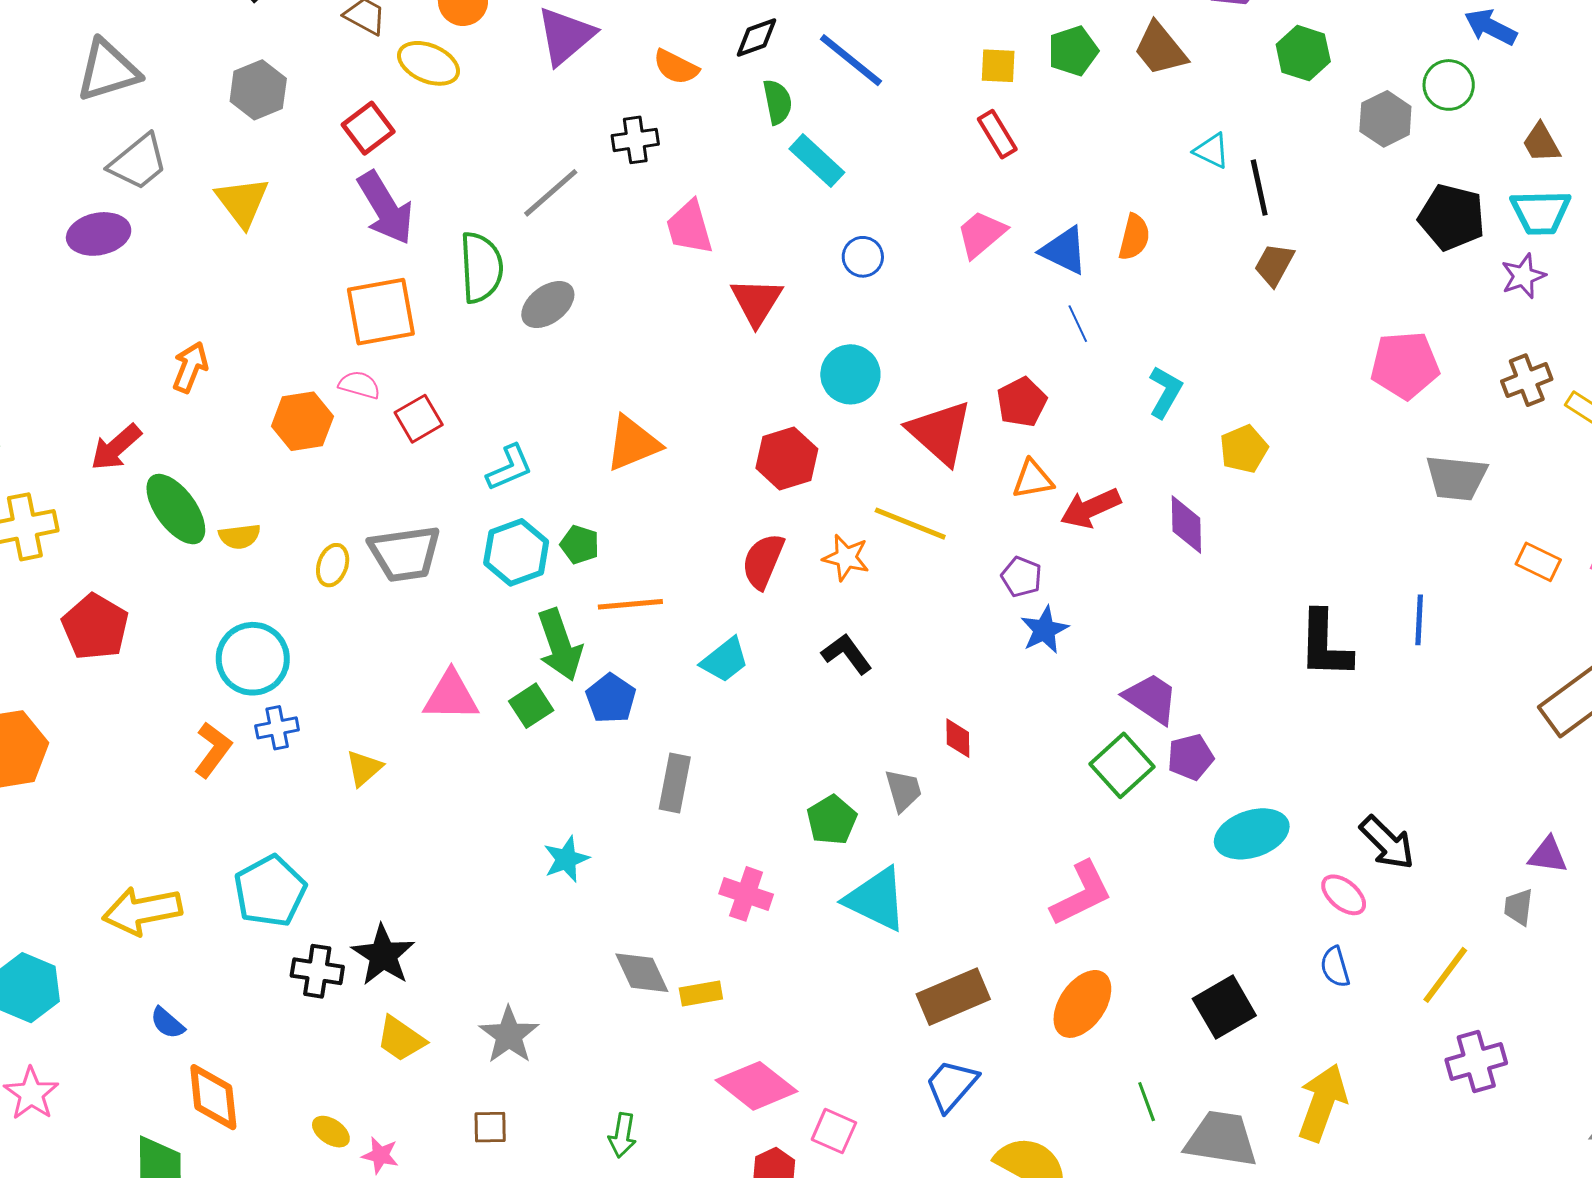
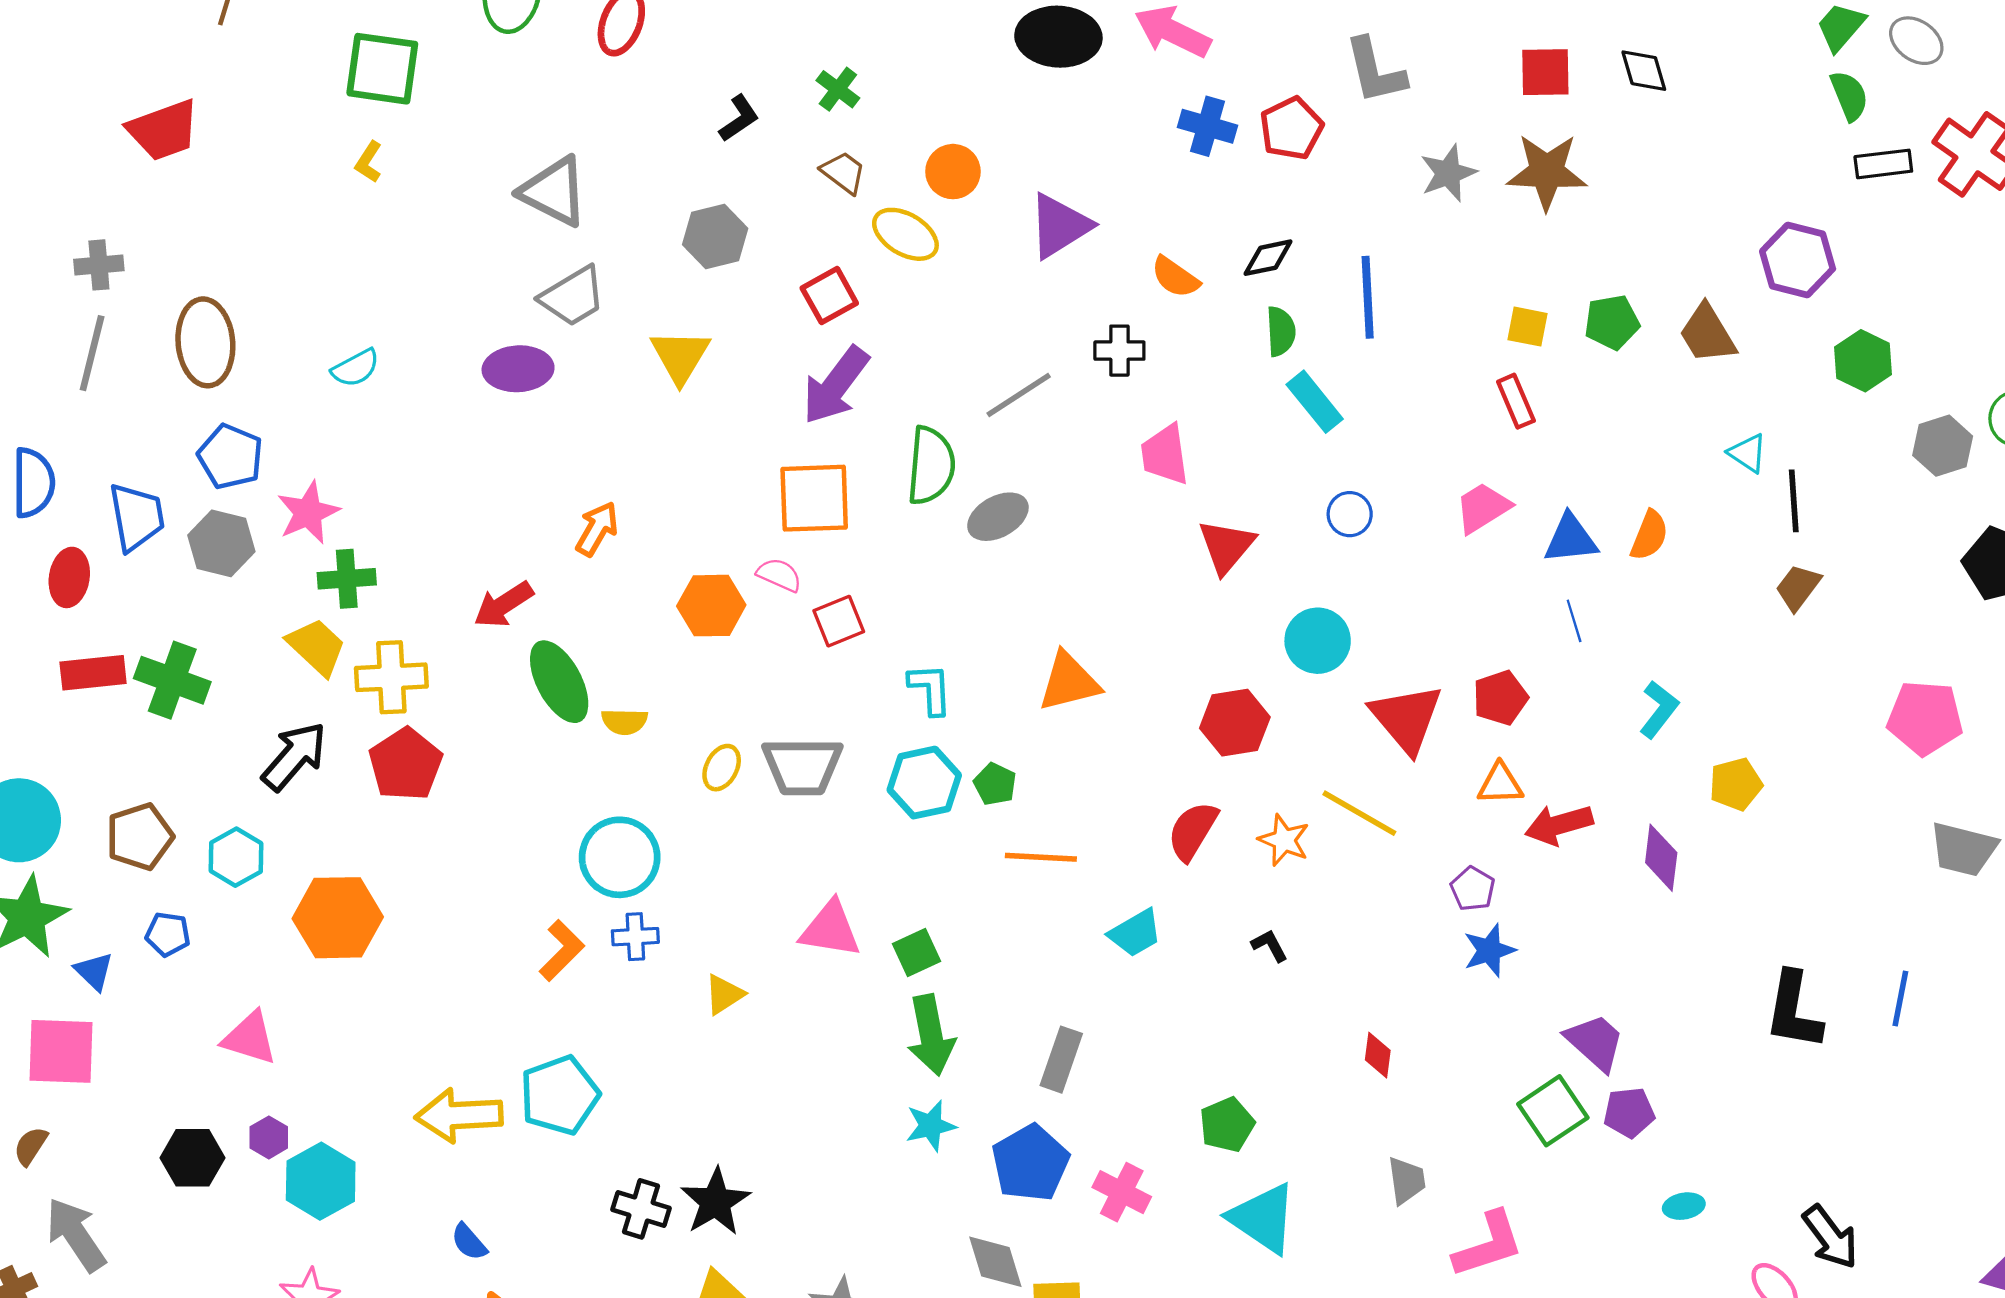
blue line: (851, 60) -> (1368, 297), turned 40
gray triangle: (108, 70) -> (554, 192), turned 36
purple arrow: (385, 208) -> (836, 385), turned 60
blue triangle: (1064, 251) -> (1571, 539), turned -40
cyan L-shape: (509, 468) -> (930, 689), turned -78
red pentagon: (95, 627) -> (406, 764), moved
green arrow: (560, 645) -> (931, 1035), moved
black L-shape: (847, 654) -> (1270, 946), size x0.7
blue pentagon: (611, 698) -> (1030, 1163), moved, size x1.4
gray trapezoid: (903, 790) -> (1407, 1180), moved
cyan ellipse: (1252, 834) -> (1684, 1206), size x0.5
cyan pentagon: (270, 891) -> (560, 1095), moved

